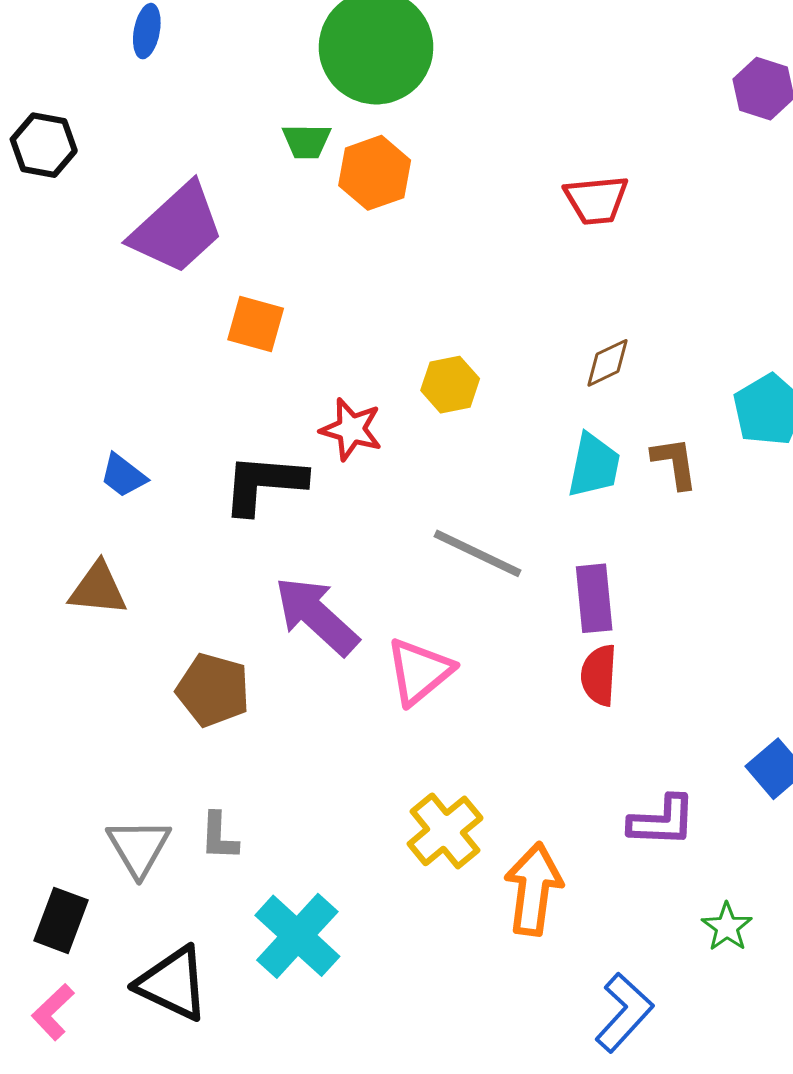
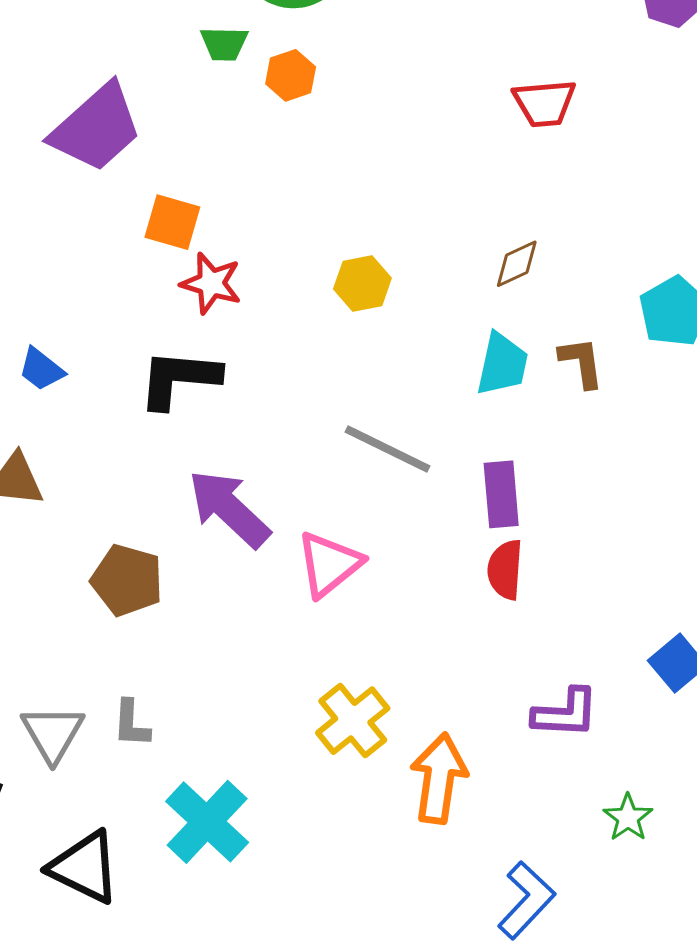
orange hexagon: (375, 173) -> (291, 75), size x0.7
red trapezoid: (596, 200) -> (544, 103), moved
red star: (351, 429) -> (211, 283), moved

